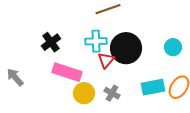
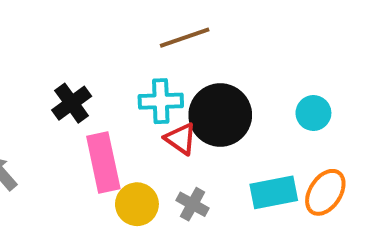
red triangle: (106, 60) -> (181, 139), turned -36
pink rectangle: (67, 72) -> (103, 163), turned 60

